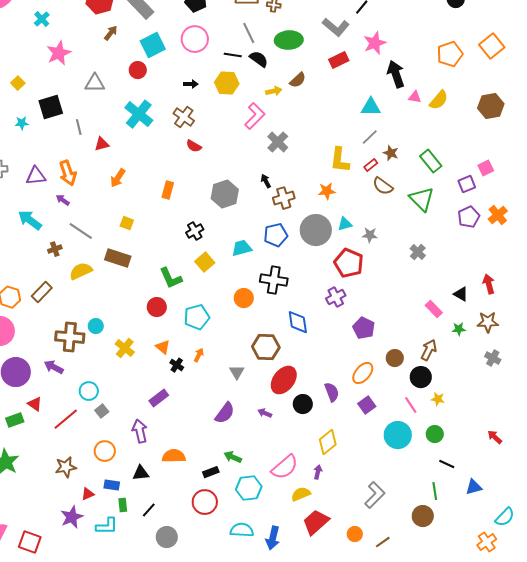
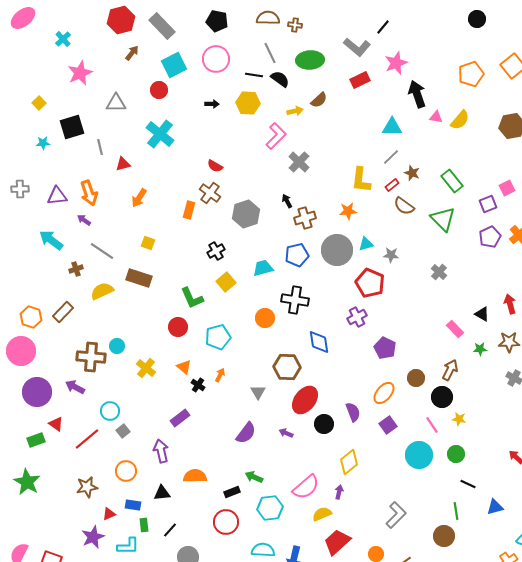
brown cross: (184, 117) -> (210, 193), moved

